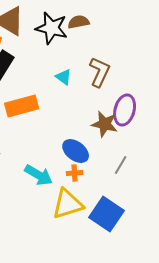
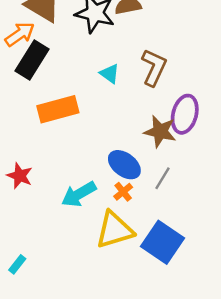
gray line: (121, 165) -> (163, 178), moved
orange cross: (75, 173) -> (123, 192), turned -35
cyan arrow: (39, 175) -> (79, 194), turned 120

